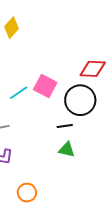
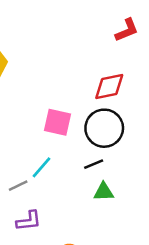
cyan line: (19, 93) -> (41, 167), moved

